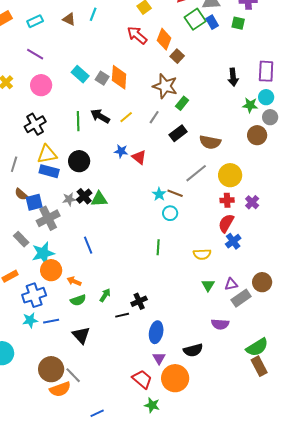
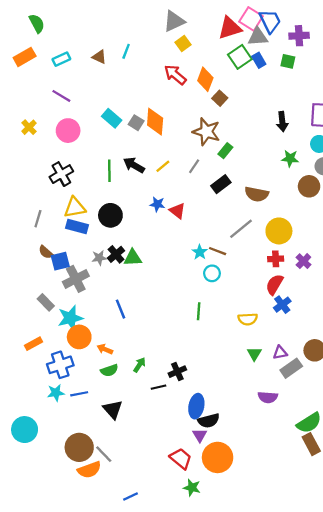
green star: (250, 105) -> (290, 158), moved
black semicircle: (193, 350) -> (209, 421), moved

